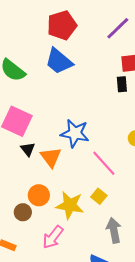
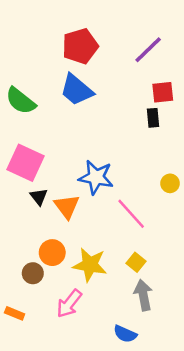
yellow square: (99, 196) -> (136, 262), moved

